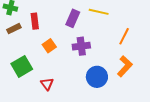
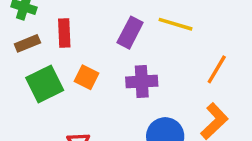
orange square: (49, 46) -> (87, 77), turned -32
green square: (22, 66) -> (45, 84), moved

